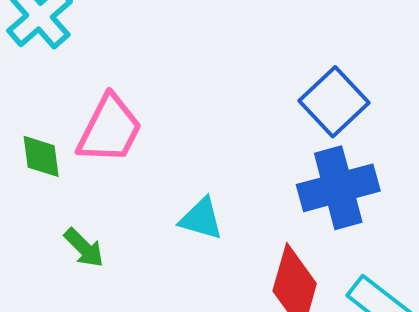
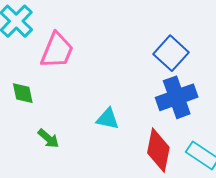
pink trapezoid: (110, 129) -> (57, 50), moved

